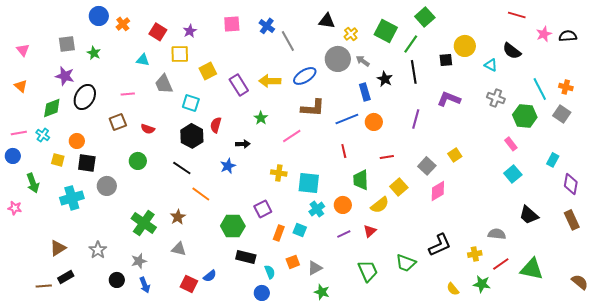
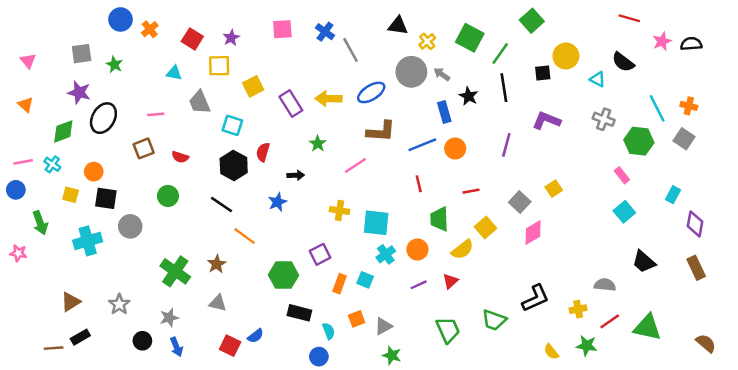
green square: (425, 17) -> (532, 21), moved

